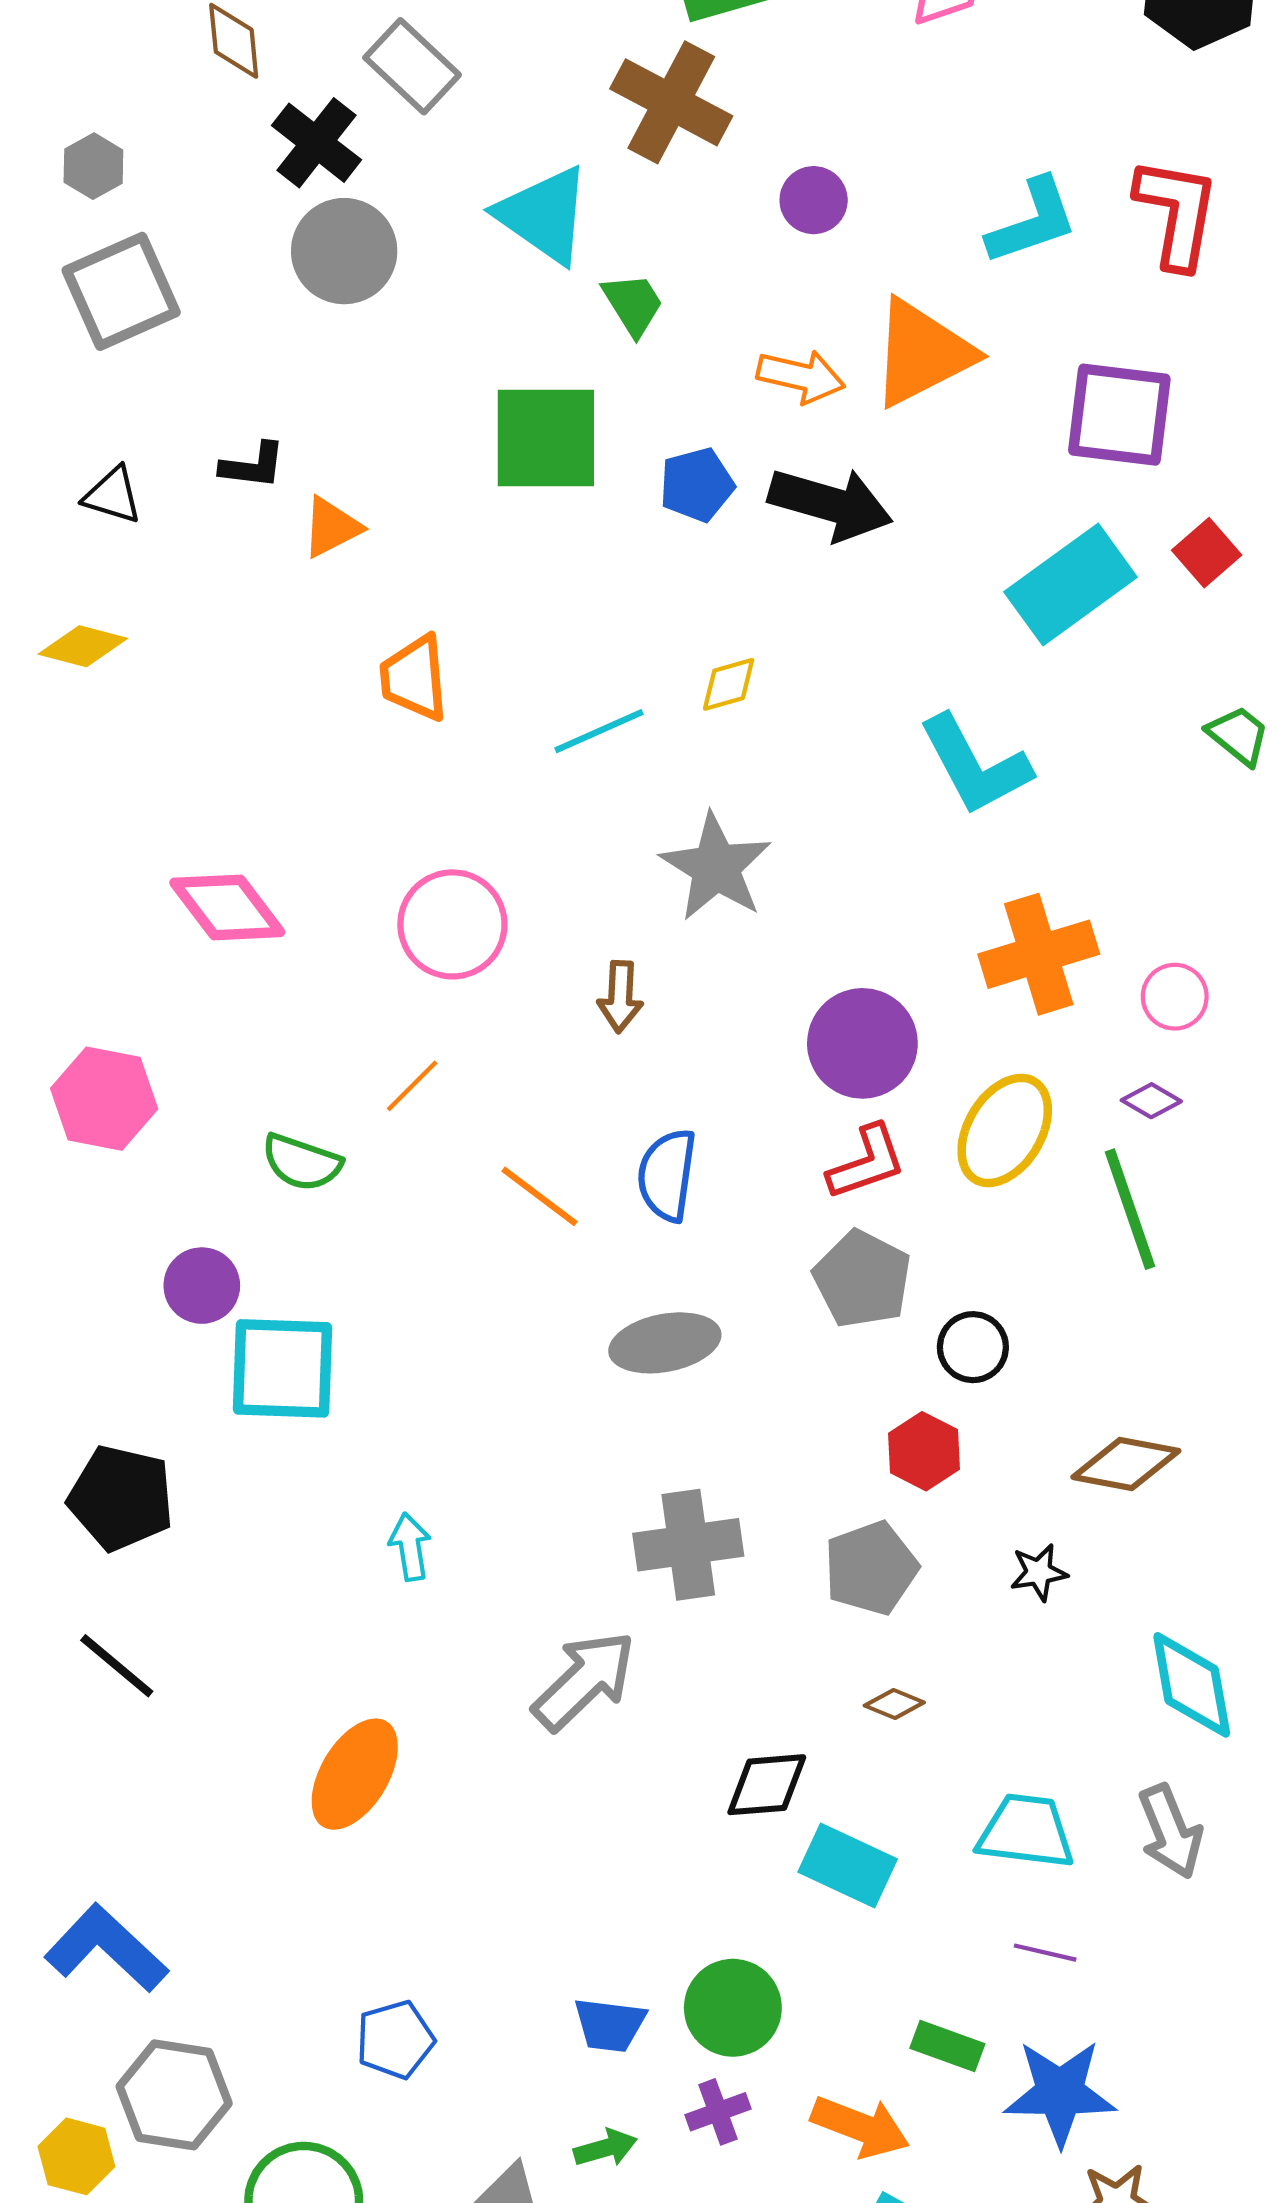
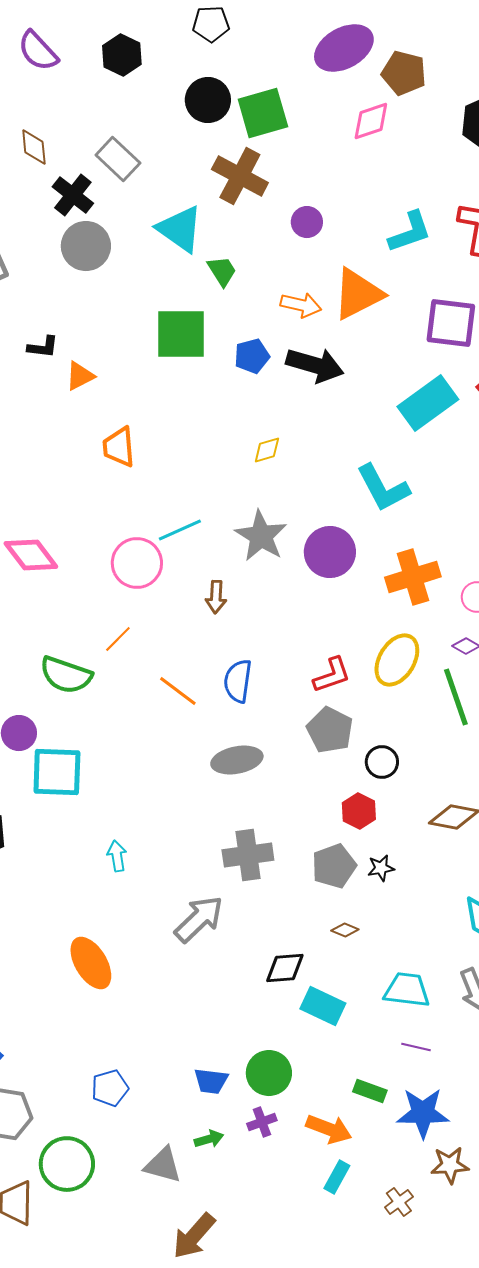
cyan line: (599, 731) -> (180, 530), moved
purple circle: (862, 1043) -> (330, 552), moved
green semicircle: (302, 1162) -> (66, 675), size x1.4
black star: (1039, 1572) -> (381, 868), moved
orange ellipse: (355, 1774) -> (91, 963), turned -62

